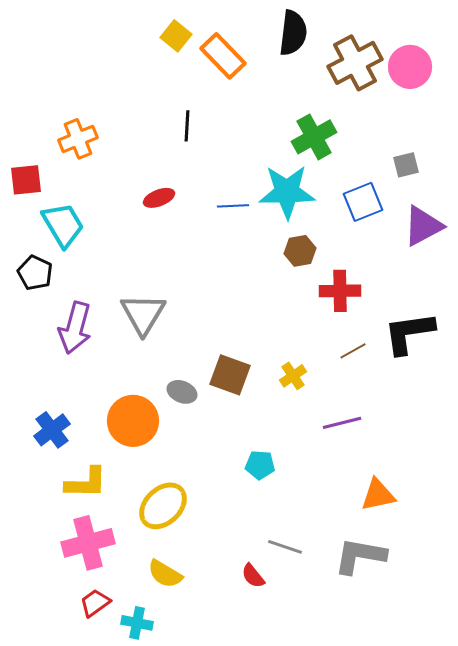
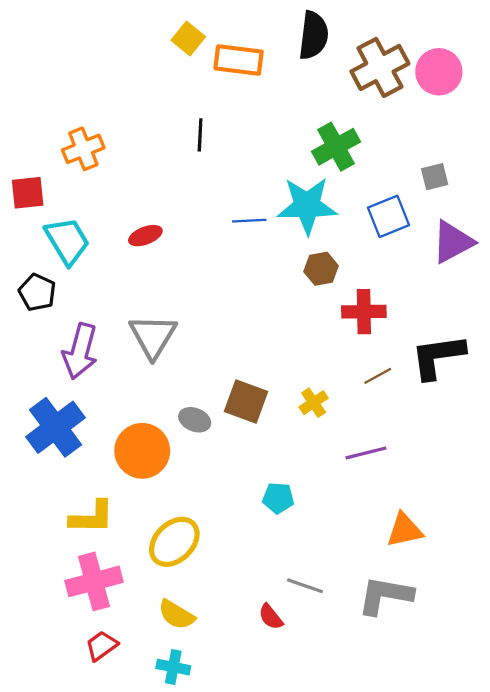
orange rectangle: (223, 56) -> (239, 60), turned -39
red ellipse: (159, 198) -> (145, 236), moved
blue cross: (52, 430) -> (55, 427), moved, size x1.5
cyan cross: (137, 623) -> (173, 667), moved

